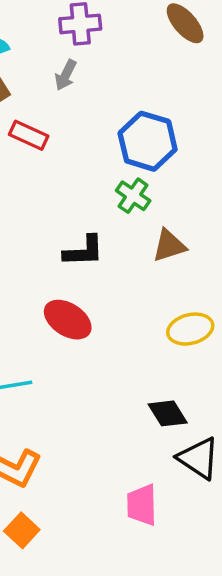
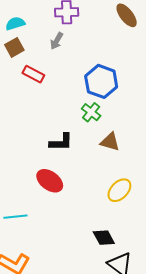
brown triangle: (169, 246) -> (110, 142), turned 30
yellow ellipse: (190, 329) -> (119, 190), turned -35

